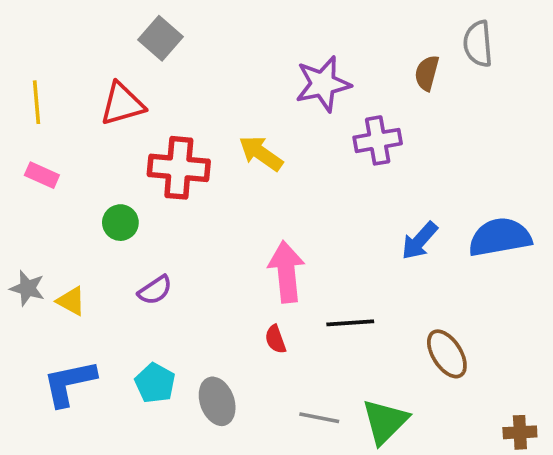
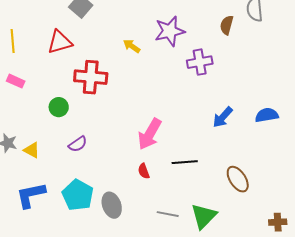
yellow arrow: (261, 153) -> (132, 46), moved, size x0.7
blue semicircle: (500, 237) -> (267, 115), size x0.7
pink arrow: (286, 272) -> (150, 134), turned -144
cyan pentagon: (155, 383) -> (78, 195), size x1.4

